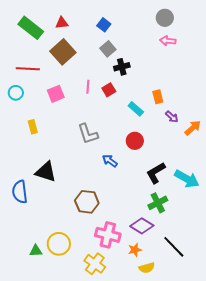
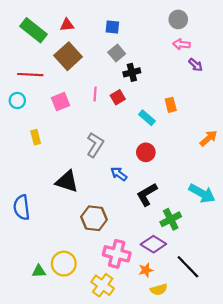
blue square: (104, 25) -> (112, 27), turned -32
purple arrow: (172, 117) -> (196, 65), moved
gray L-shape: (88, 134) -> (95, 145), turned -130
black triangle: (46, 172) -> (67, 181), moved
black L-shape: (156, 173) -> (147, 194), moved

